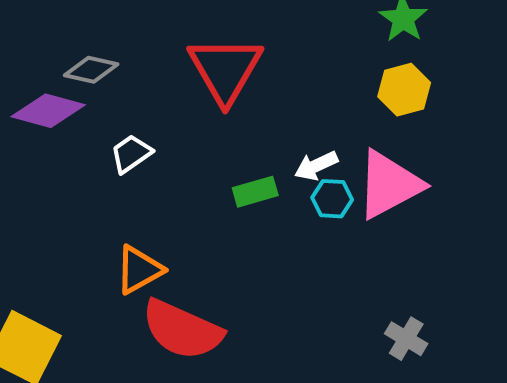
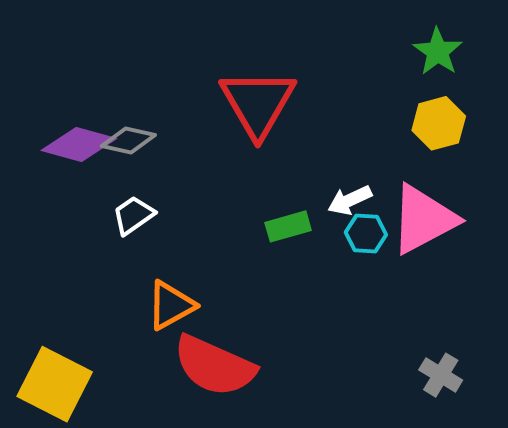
gray diamond: (91, 70) -> (128, 141), moved
white trapezoid: (131, 154) -> (133, 215), moved

